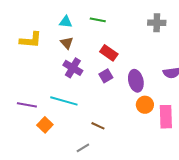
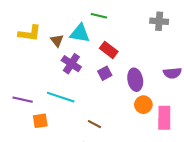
cyan triangle: (66, 22) -> (80, 33), moved, size x1.5
brown triangle: (67, 43) -> (57, 41), moved
orange square: (45, 125) -> (40, 121), turned 35

